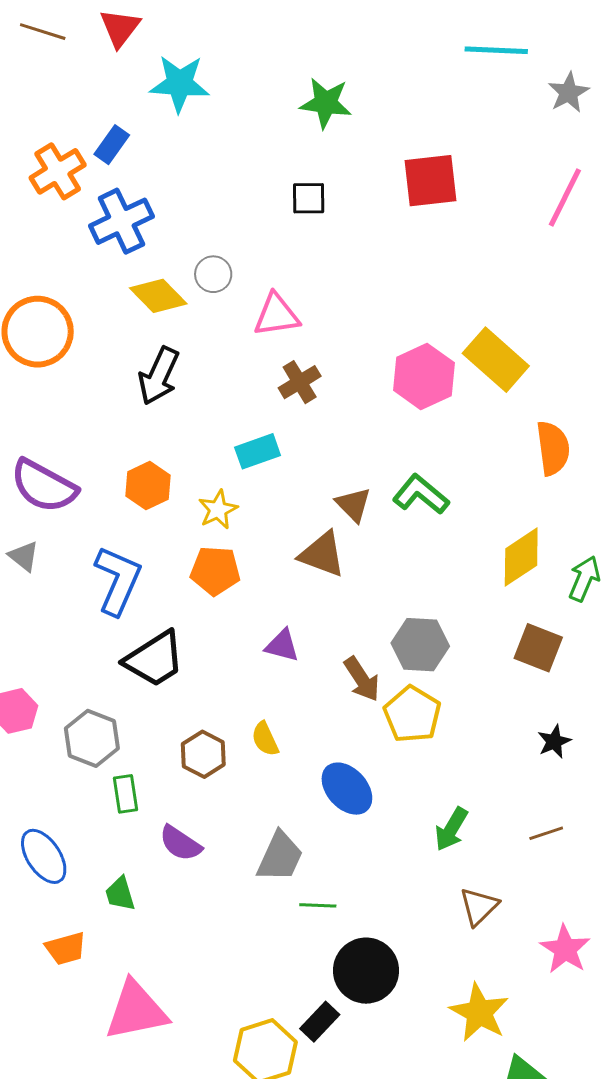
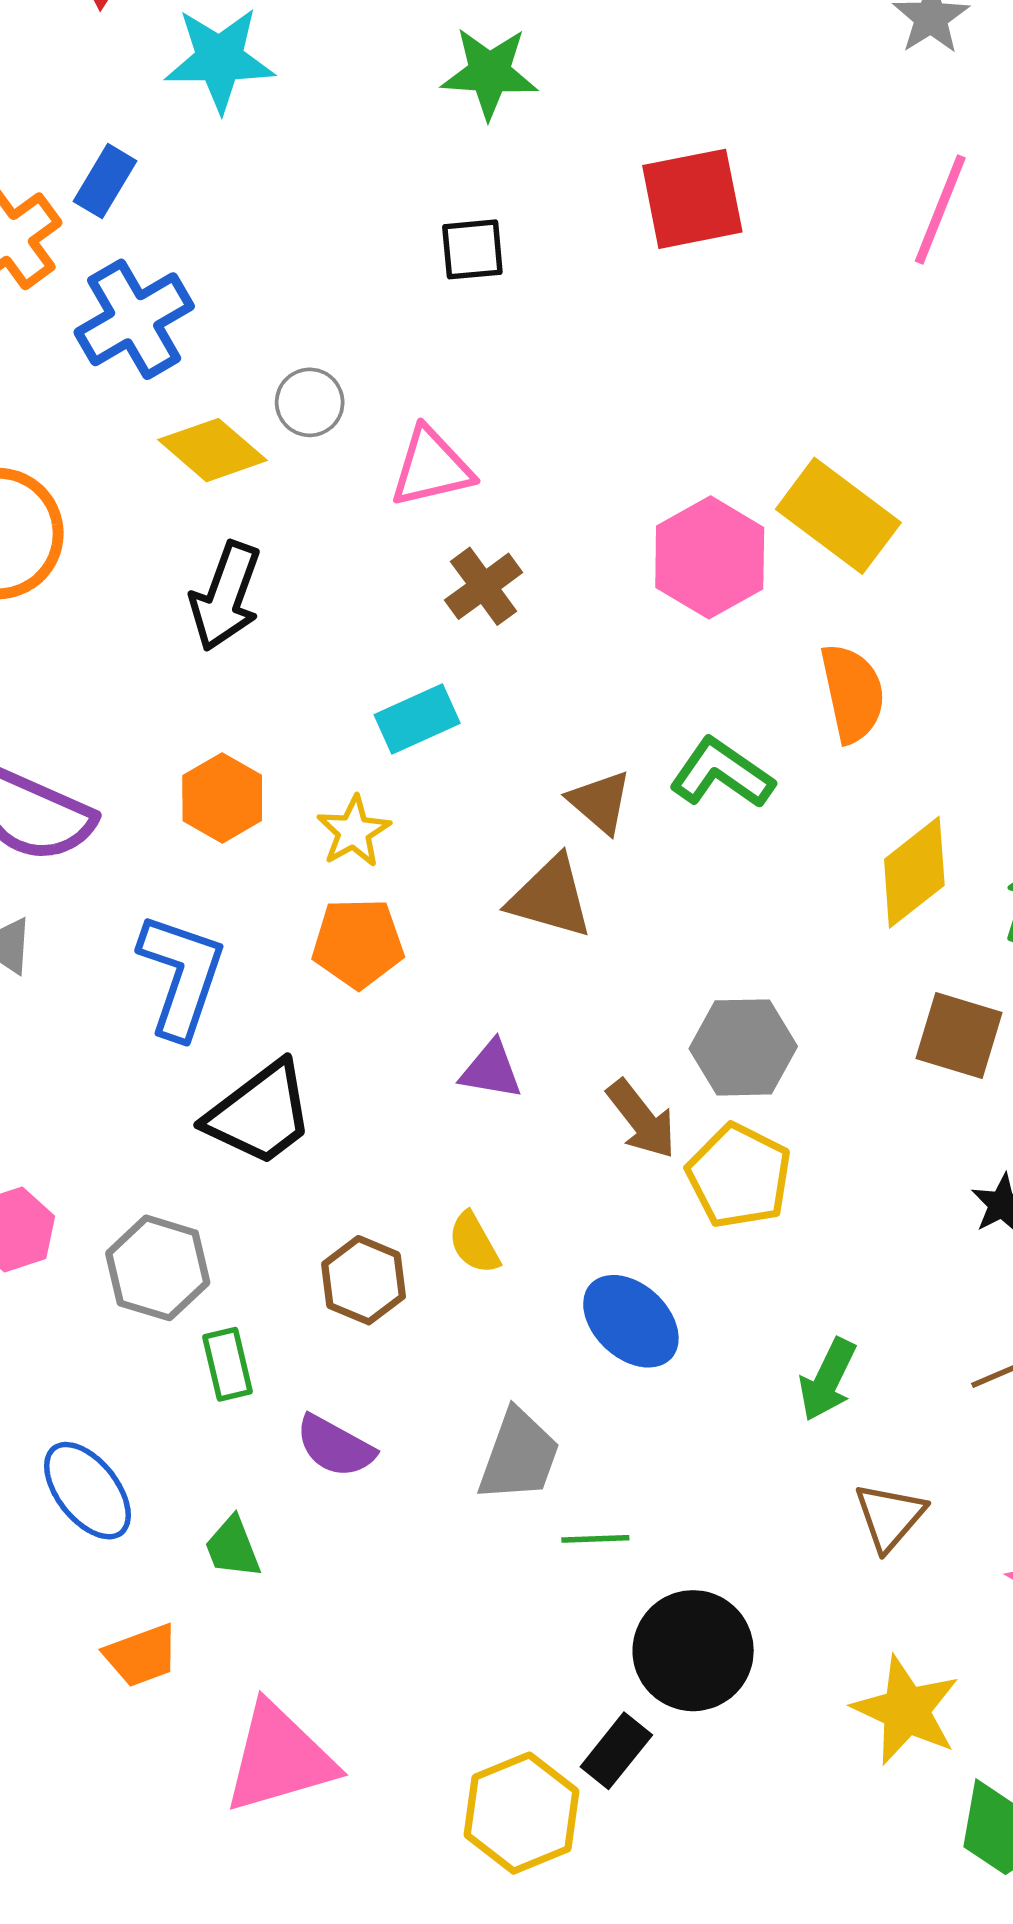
orange semicircle: (553, 448) -> (852, 693), moved

